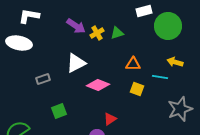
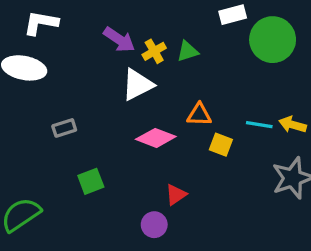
yellow arrow: (175, 62) -> (293, 125), moved
white triangle: (76, 63) -> (138, 85), moved
orange triangle: (133, 64) -> (199, 115), moved

